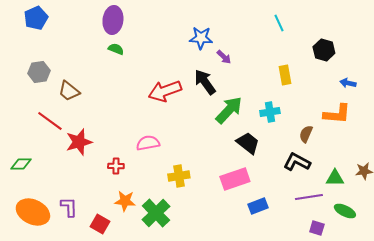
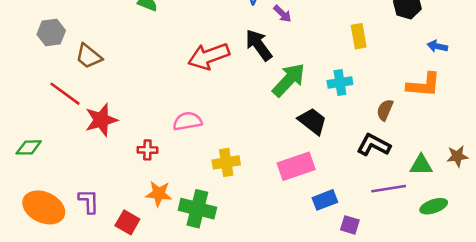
green ellipse: (345, 211) -> (434, 206), turned -45
green cross: (156, 213) -> (197, 209), turned -32
purple square: (317, 228) -> (350, 225), moved

